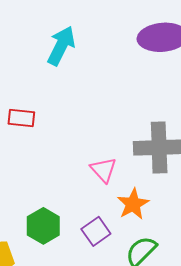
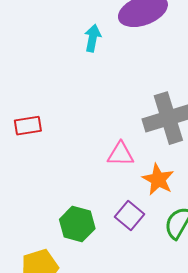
cyan arrow: (61, 46) -> (93, 38), moved, size x0.7
pink triangle: (103, 170) -> (121, 154), turned -32

